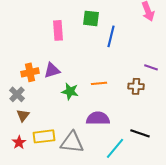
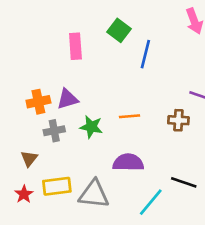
green square: (91, 18) -> (119, 30), turned 30
gray cross: (17, 94) -> (54, 131), moved, turned 35

